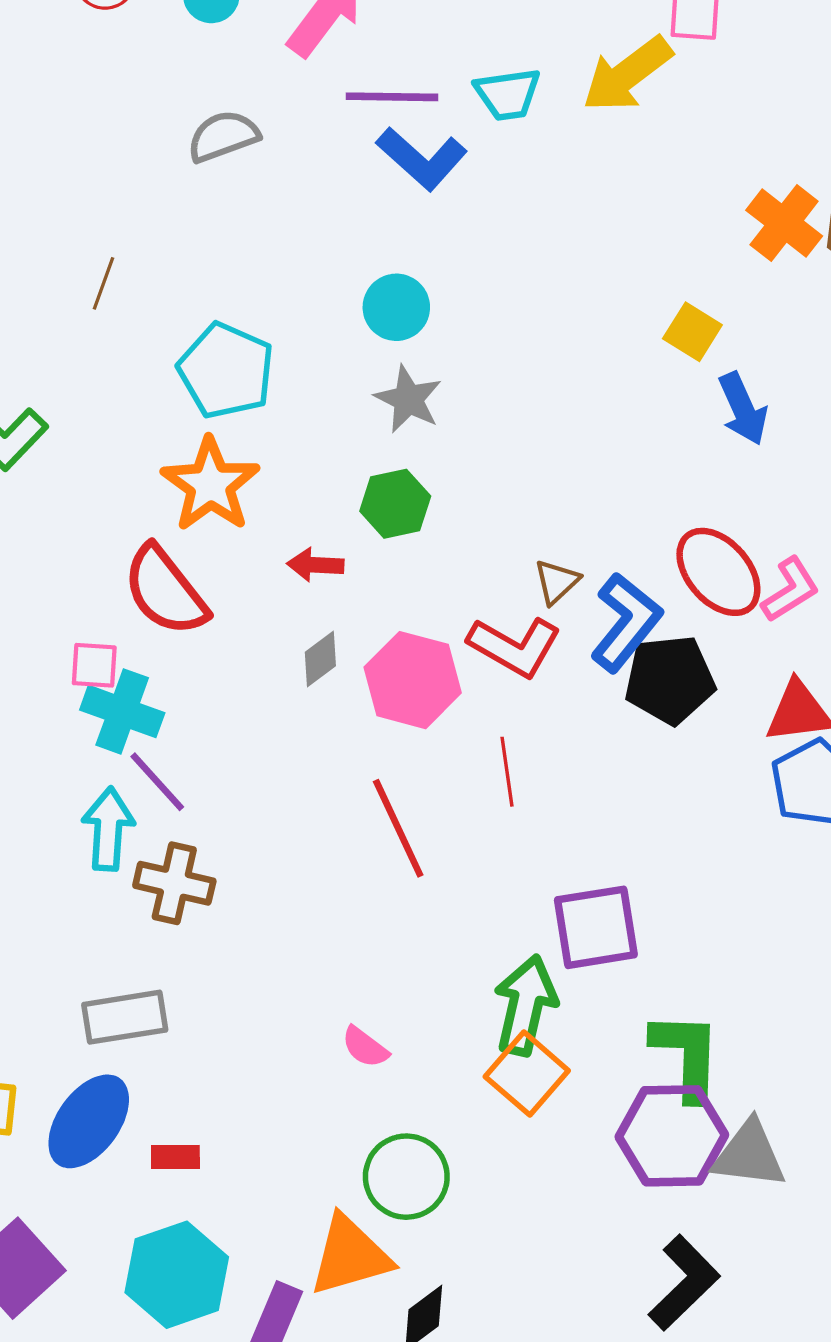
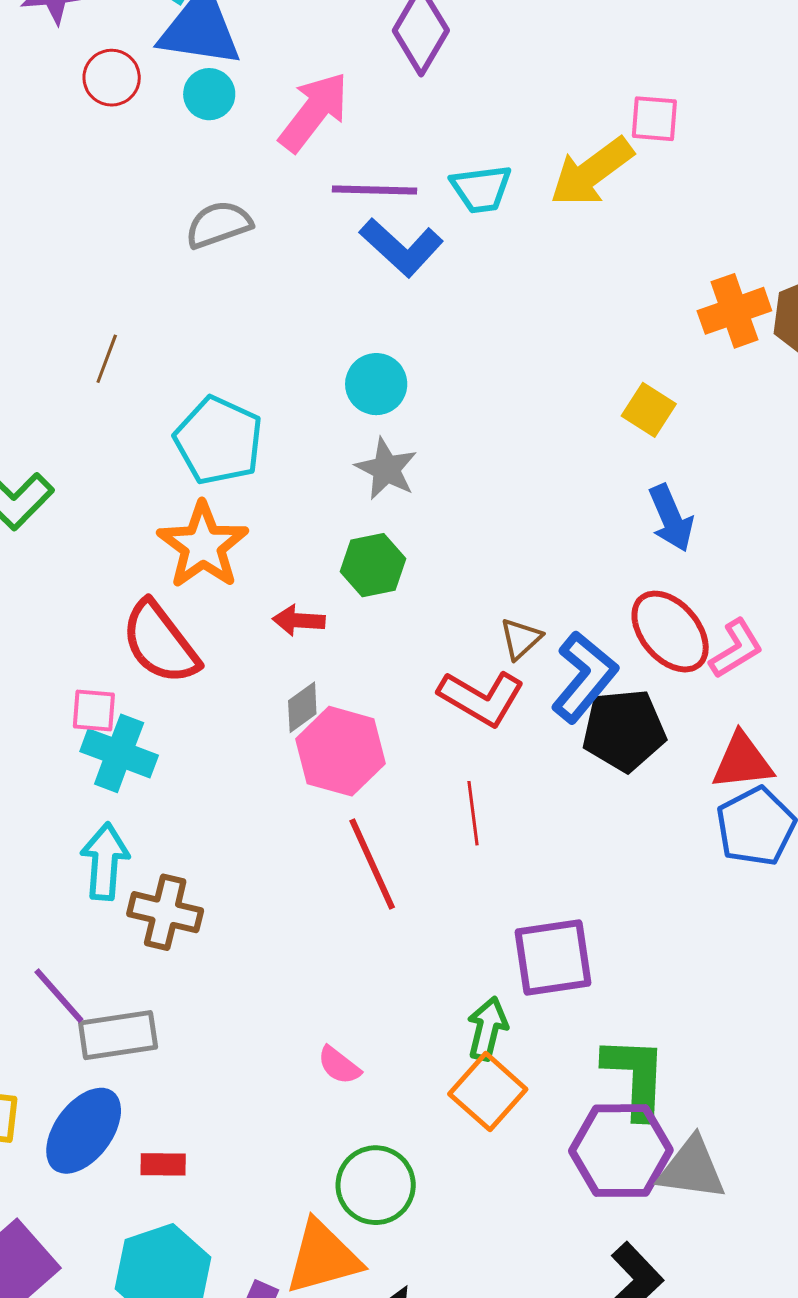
orange cross: (784, 223) -> (734, 311), turned 32
blue arrow: (743, 409) -> (671, 518), moved
pink hexagon: (413, 680) -> (340, 751), moved
purple line: (157, 782) -> (59, 996), moved
green arrow: (525, 1005) -> (487, 1029), size x0.7

